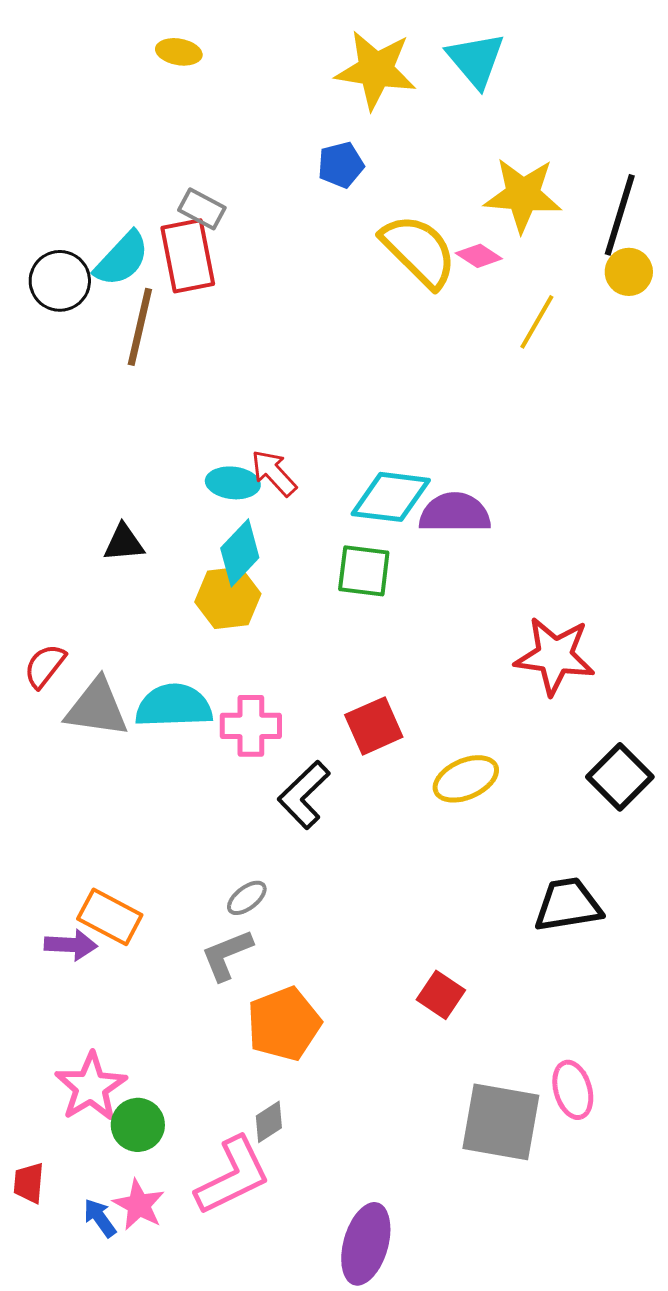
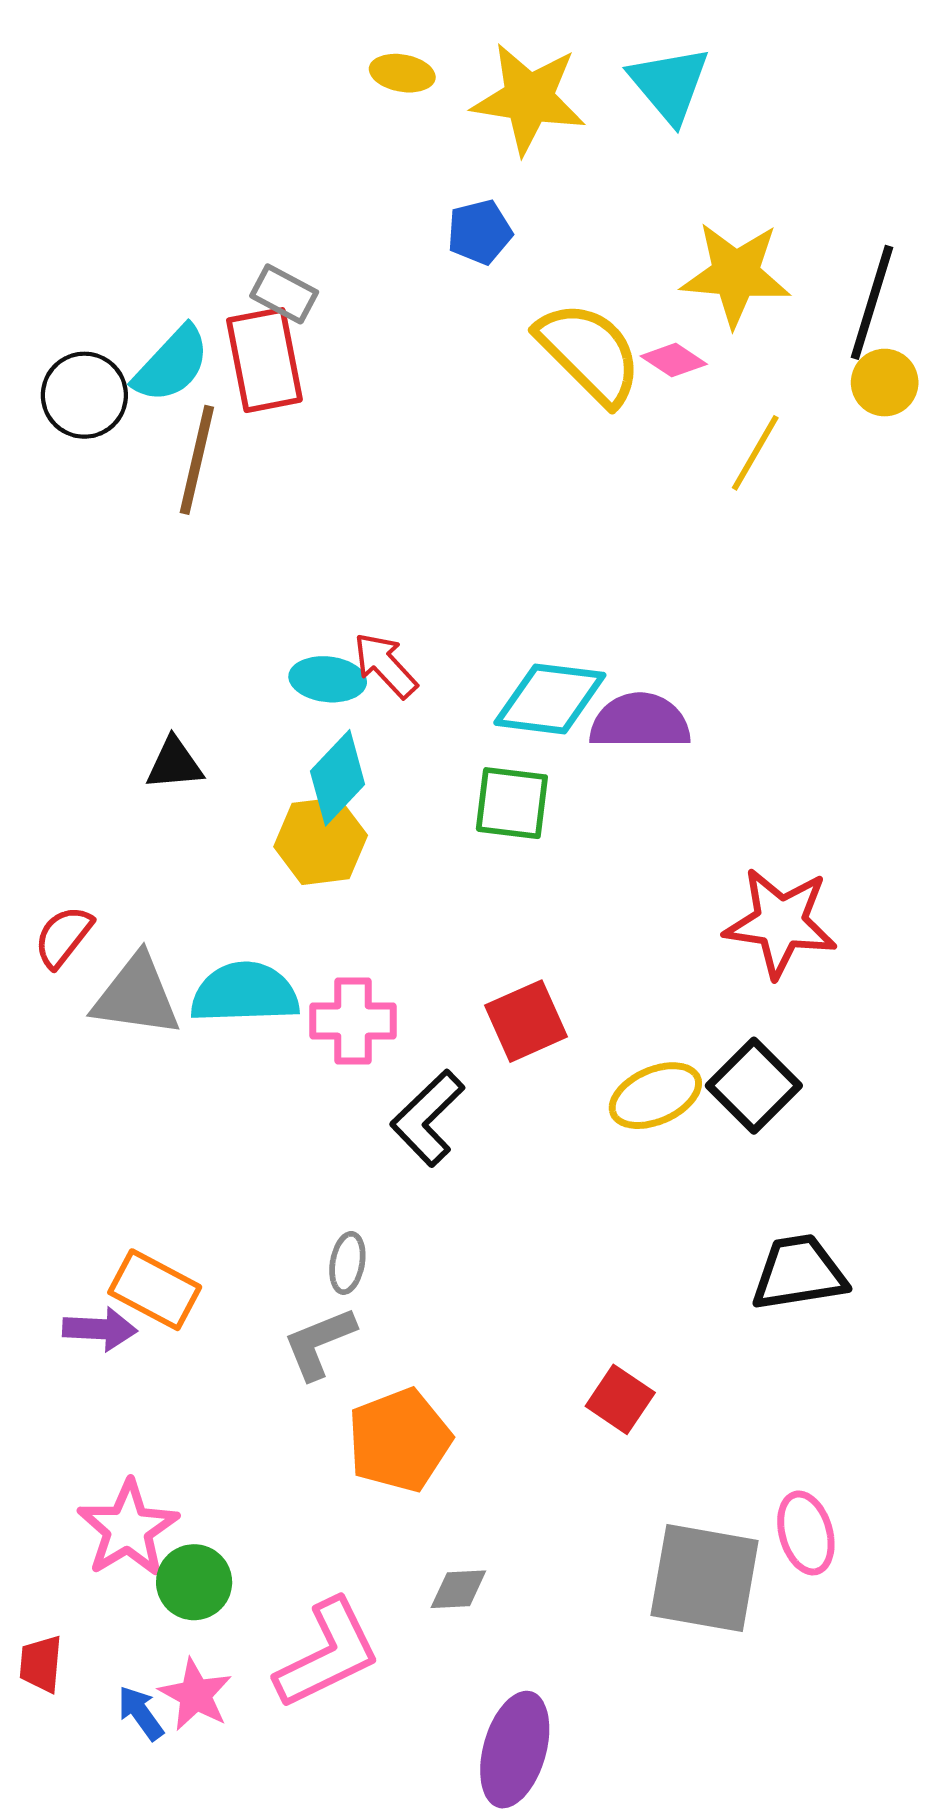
yellow ellipse: (179, 52) -> (402, 73), moved
black square: (620, 777) -> (754, 1086), moved
gray ellipse: (247, 898) -> (347, 1263), turned -42
gray diamond: (269, 1122) -> (458, 1589), moved, turned 30

